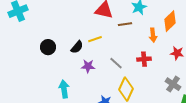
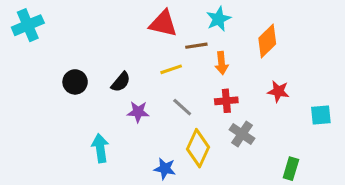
orange arrow: (153, 35) -> (222, 63), moved
yellow line: (95, 39) -> (171, 69), moved
gray cross: (173, 84) -> (242, 134), moved

